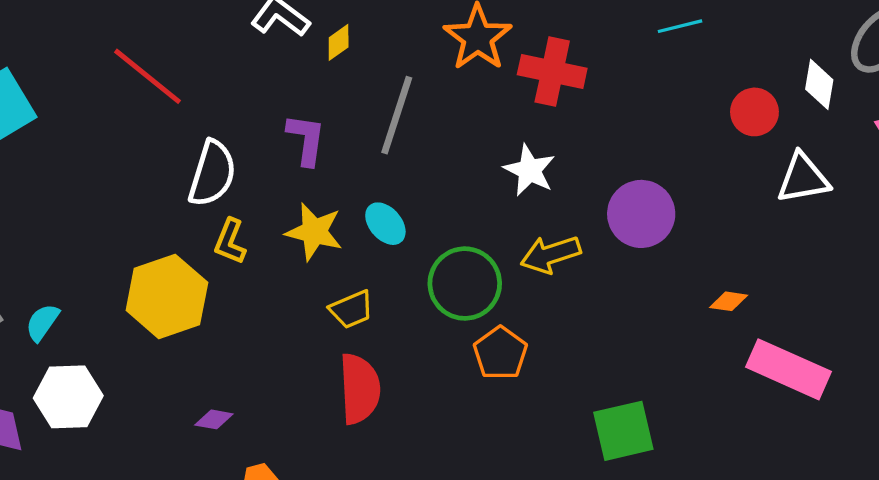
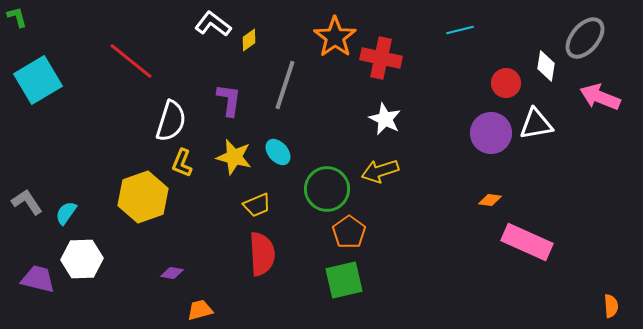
white star: (530, 170) -> (385, 119), moved
purple circle: (641, 214) -> (491, 133), moved
green square: (623, 431) -> (344, 280), moved

